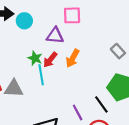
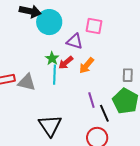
cyan circle: (24, 21) -> (49, 22), size x1.6
gray rectangle: (118, 51) -> (128, 75), moved, turned 32
purple line: (78, 112) -> (91, 100), moved

